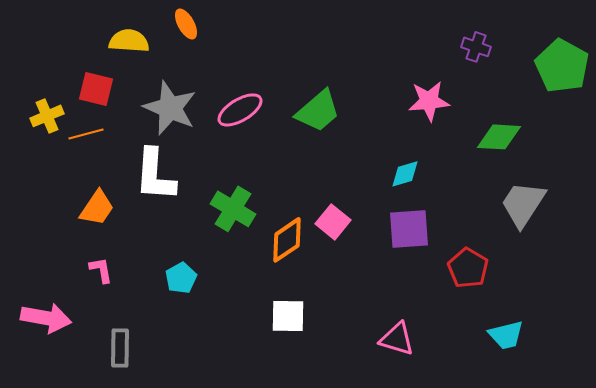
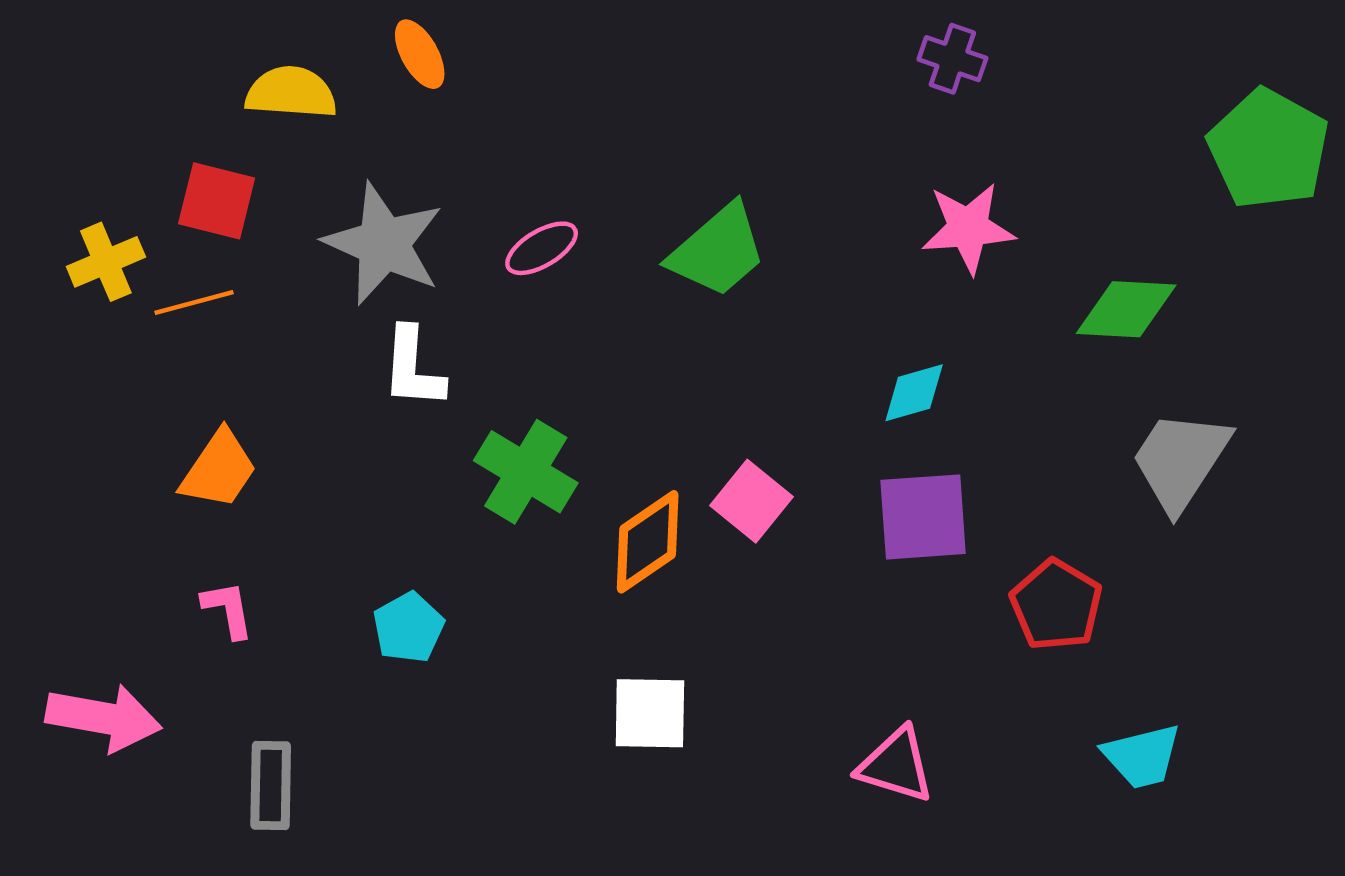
purple cross: (476, 47) -> (952, 59), moved
pink ellipse: (240, 110) -> (542, 248), size x0.7
white L-shape: (155, 175) -> (413, 368), moved, size x0.7

